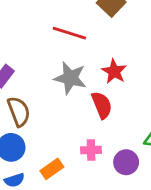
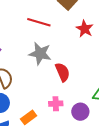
red star: (114, 71) -> (85, 29), moved

